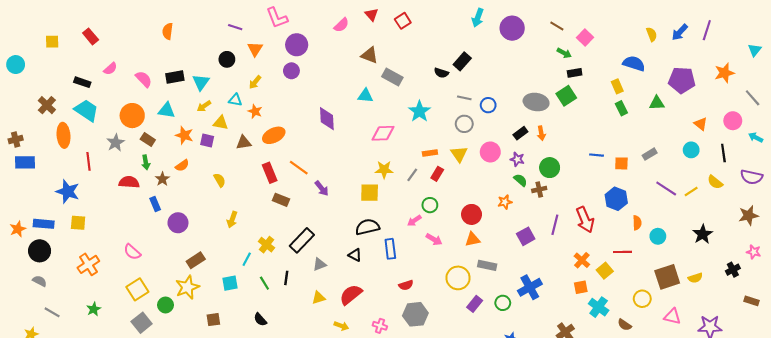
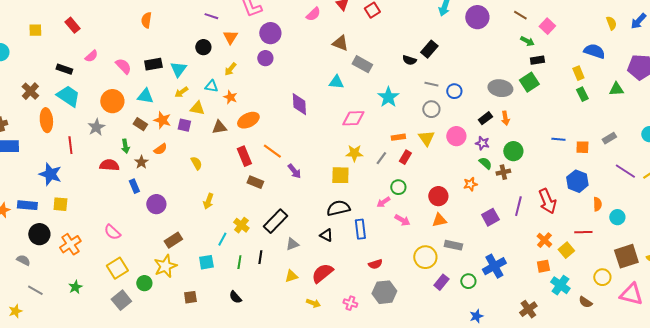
brown rectangle: (148, 139) -> (140, 124), moved
black circle: (40, 251) -> (39, 234), moved
green line: (264, 283) -> (239, 262), turned 40
pink triangle: (672, 316) -> (631, 294), size x1.4

